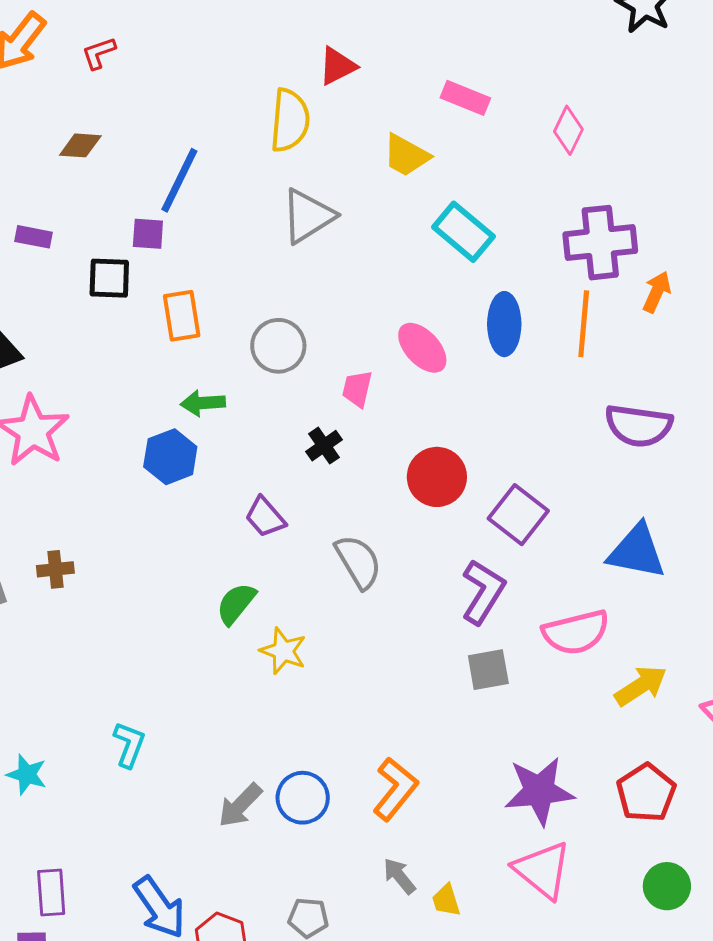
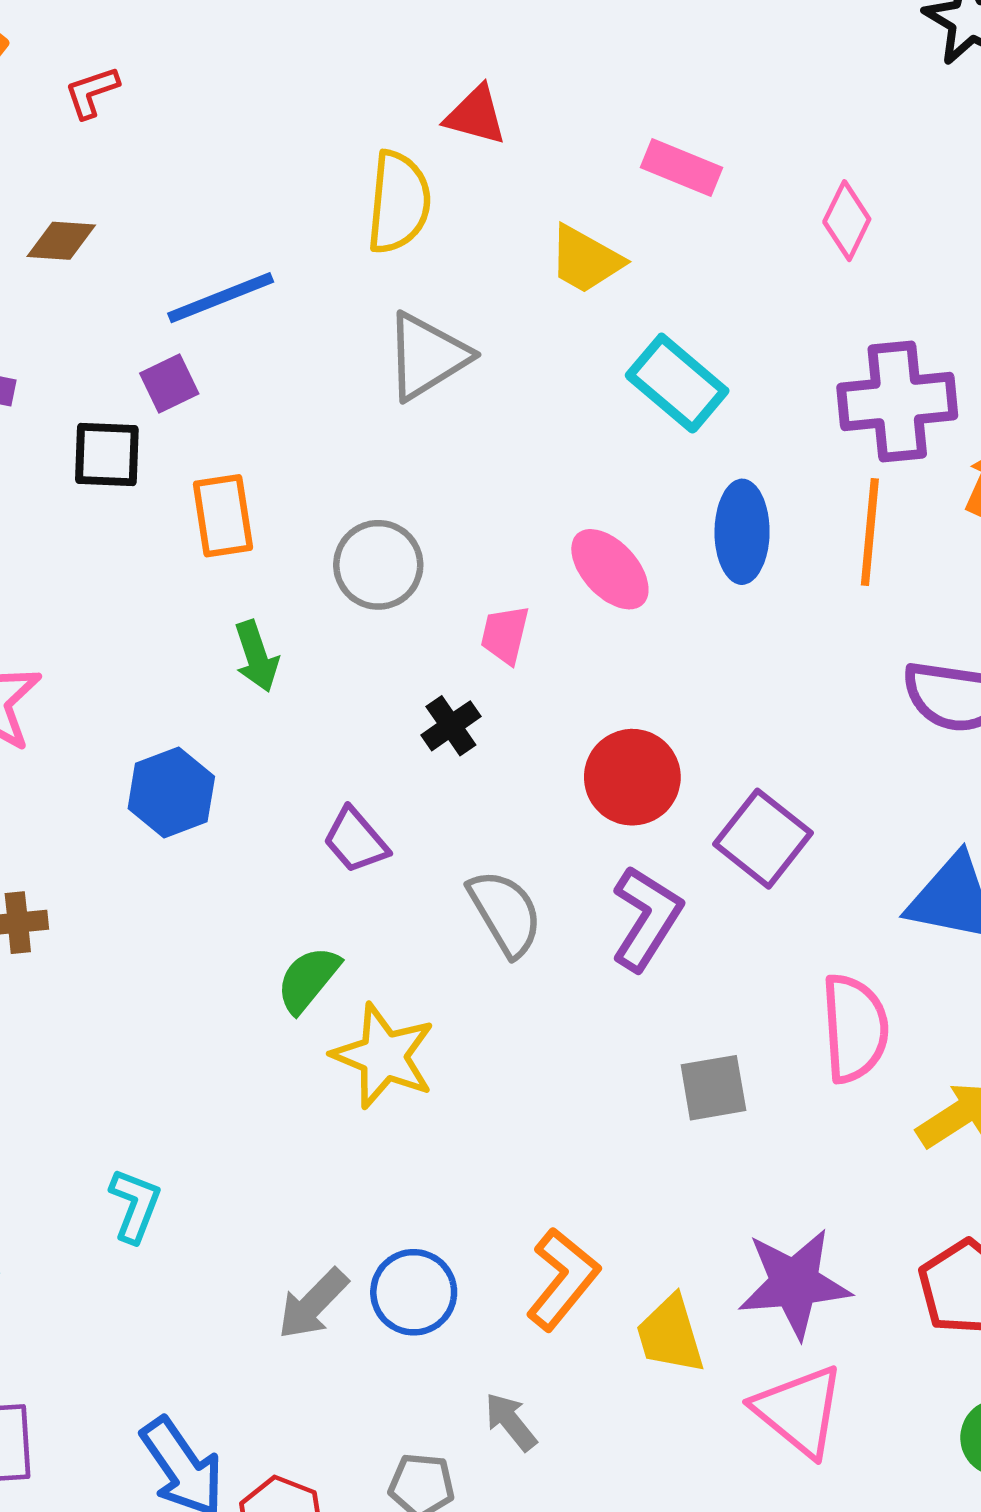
red triangle: (337, 66) -> (476, 115), turned 42
blue line: (179, 180) -> (221, 298), turned 42
purple square: (148, 234) -> (169, 384), turned -30
green arrow: (203, 403) -> (256, 656), turned -105
blue hexagon: (170, 457) -> (171, 792), moved
purple L-shape: (483, 592) -> (646, 918), moved
pink semicircle: (576, 632) -> (855, 1028), turned -80
yellow star: (283, 651) -> (384, 1056), size x1.4
gray arrow: (399, 876) -> (511, 1422), moved
yellow trapezoid: (446, 900) -> (670, 1335), moved, size x1.5

